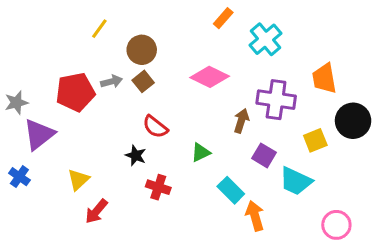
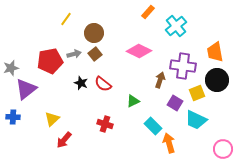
black circle: (353, 121) -> (217, 80), moved
yellow square: (315, 140) -> (197, 93), moved
black star: (136, 155) -> (81, 83), moved
blue cross: (19, 177) -> (13, 117), turned -32

